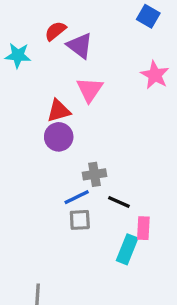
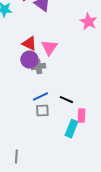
pink triangle: (90, 90) -> (49, 48), moved
red triangle: (59, 111) -> (29, 44), turned 42
gray cross: (95, 174) -> (38, 67), moved

